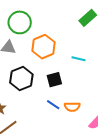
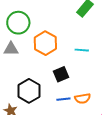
black hexagon: (21, 78) -> (29, 91), moved
blue line: (53, 105) -> (63, 99), turned -32

